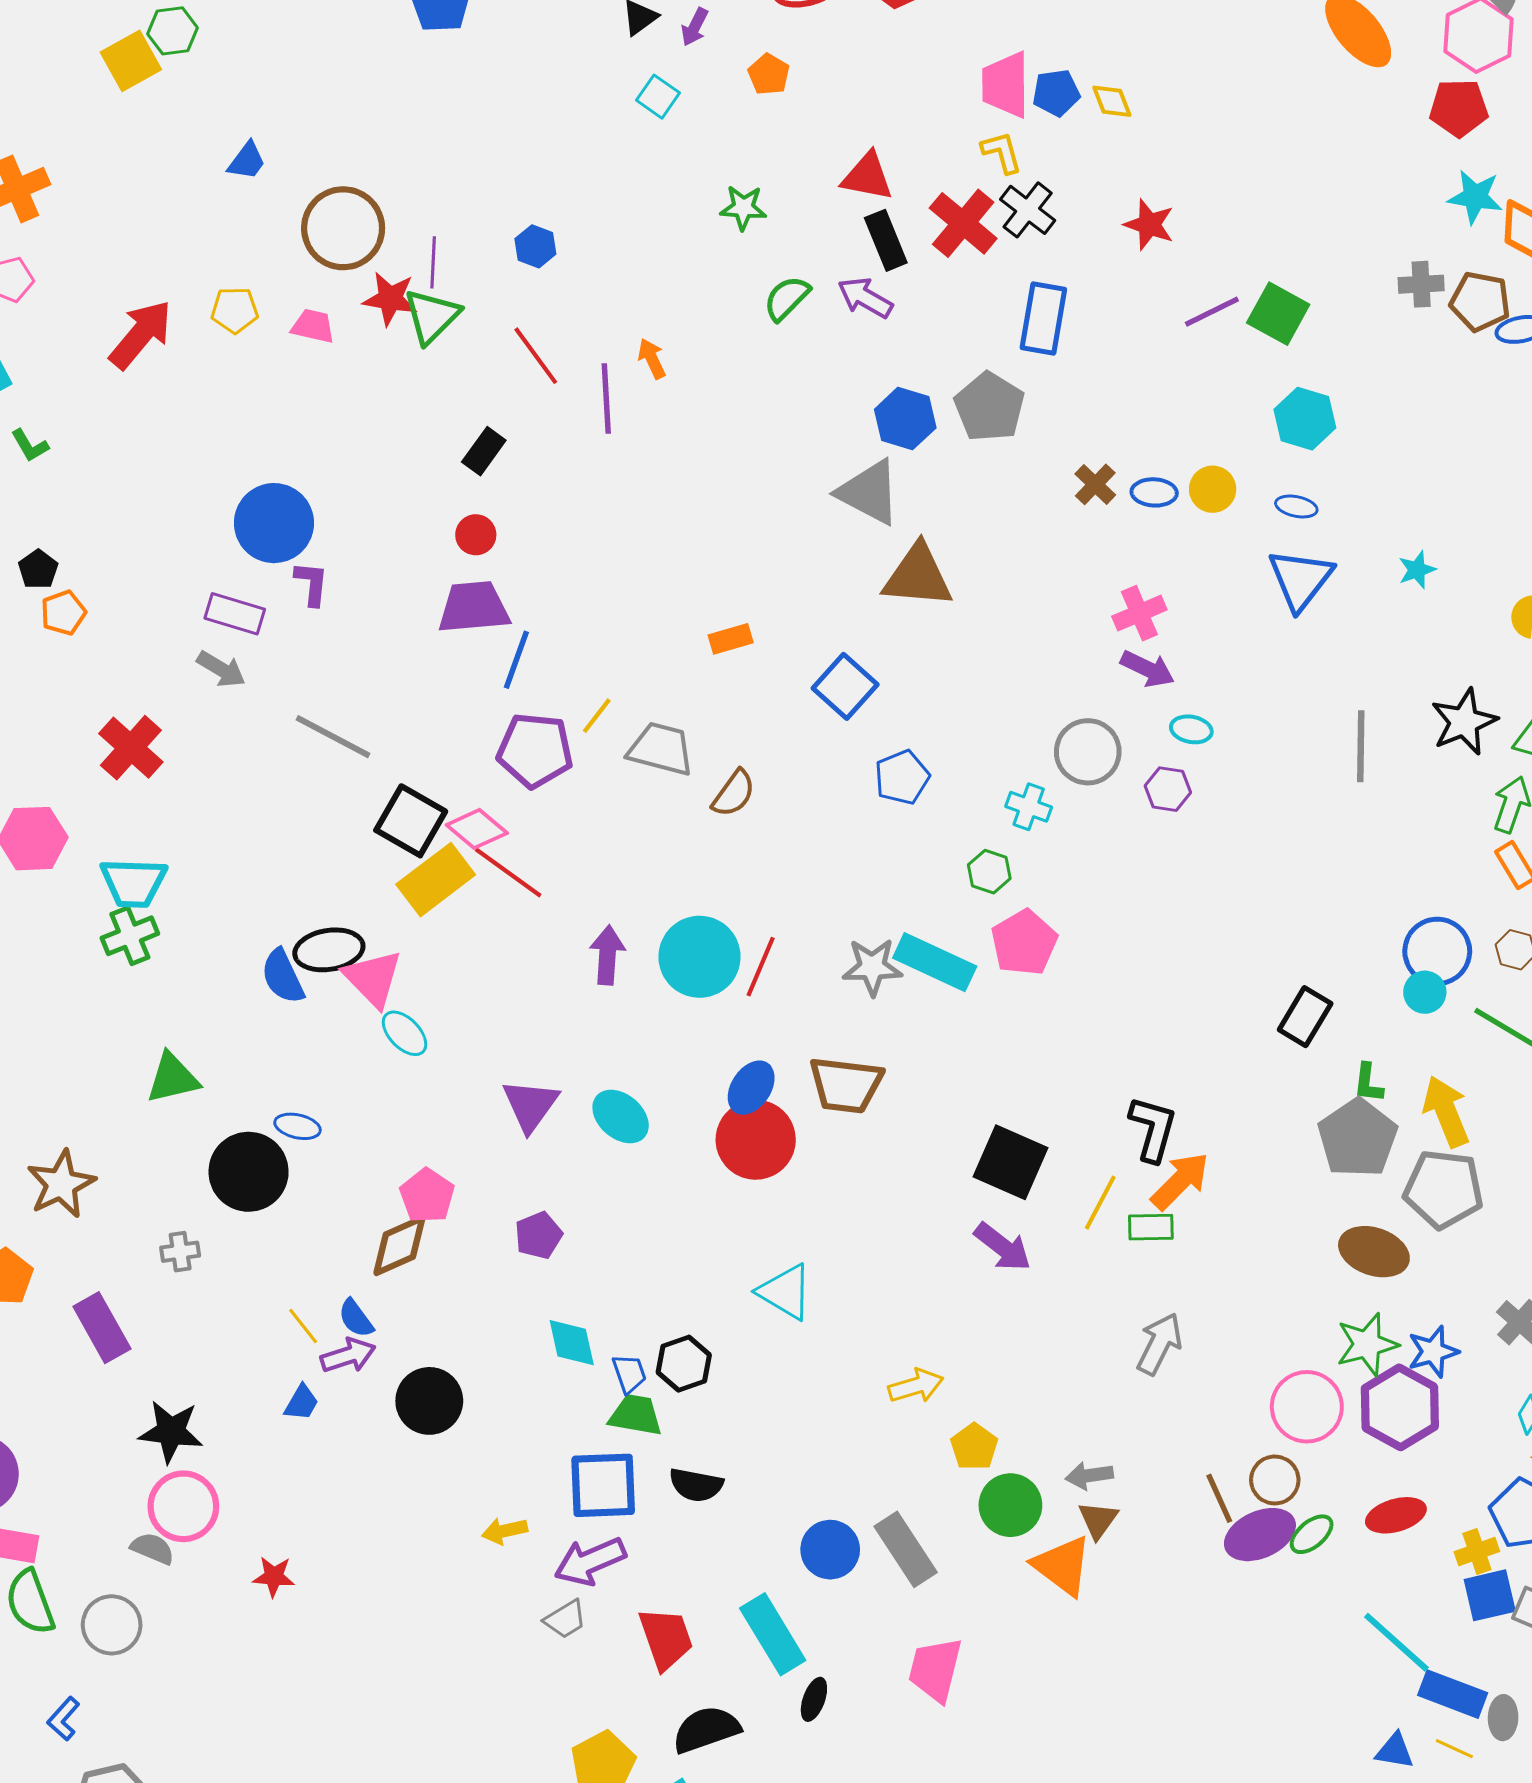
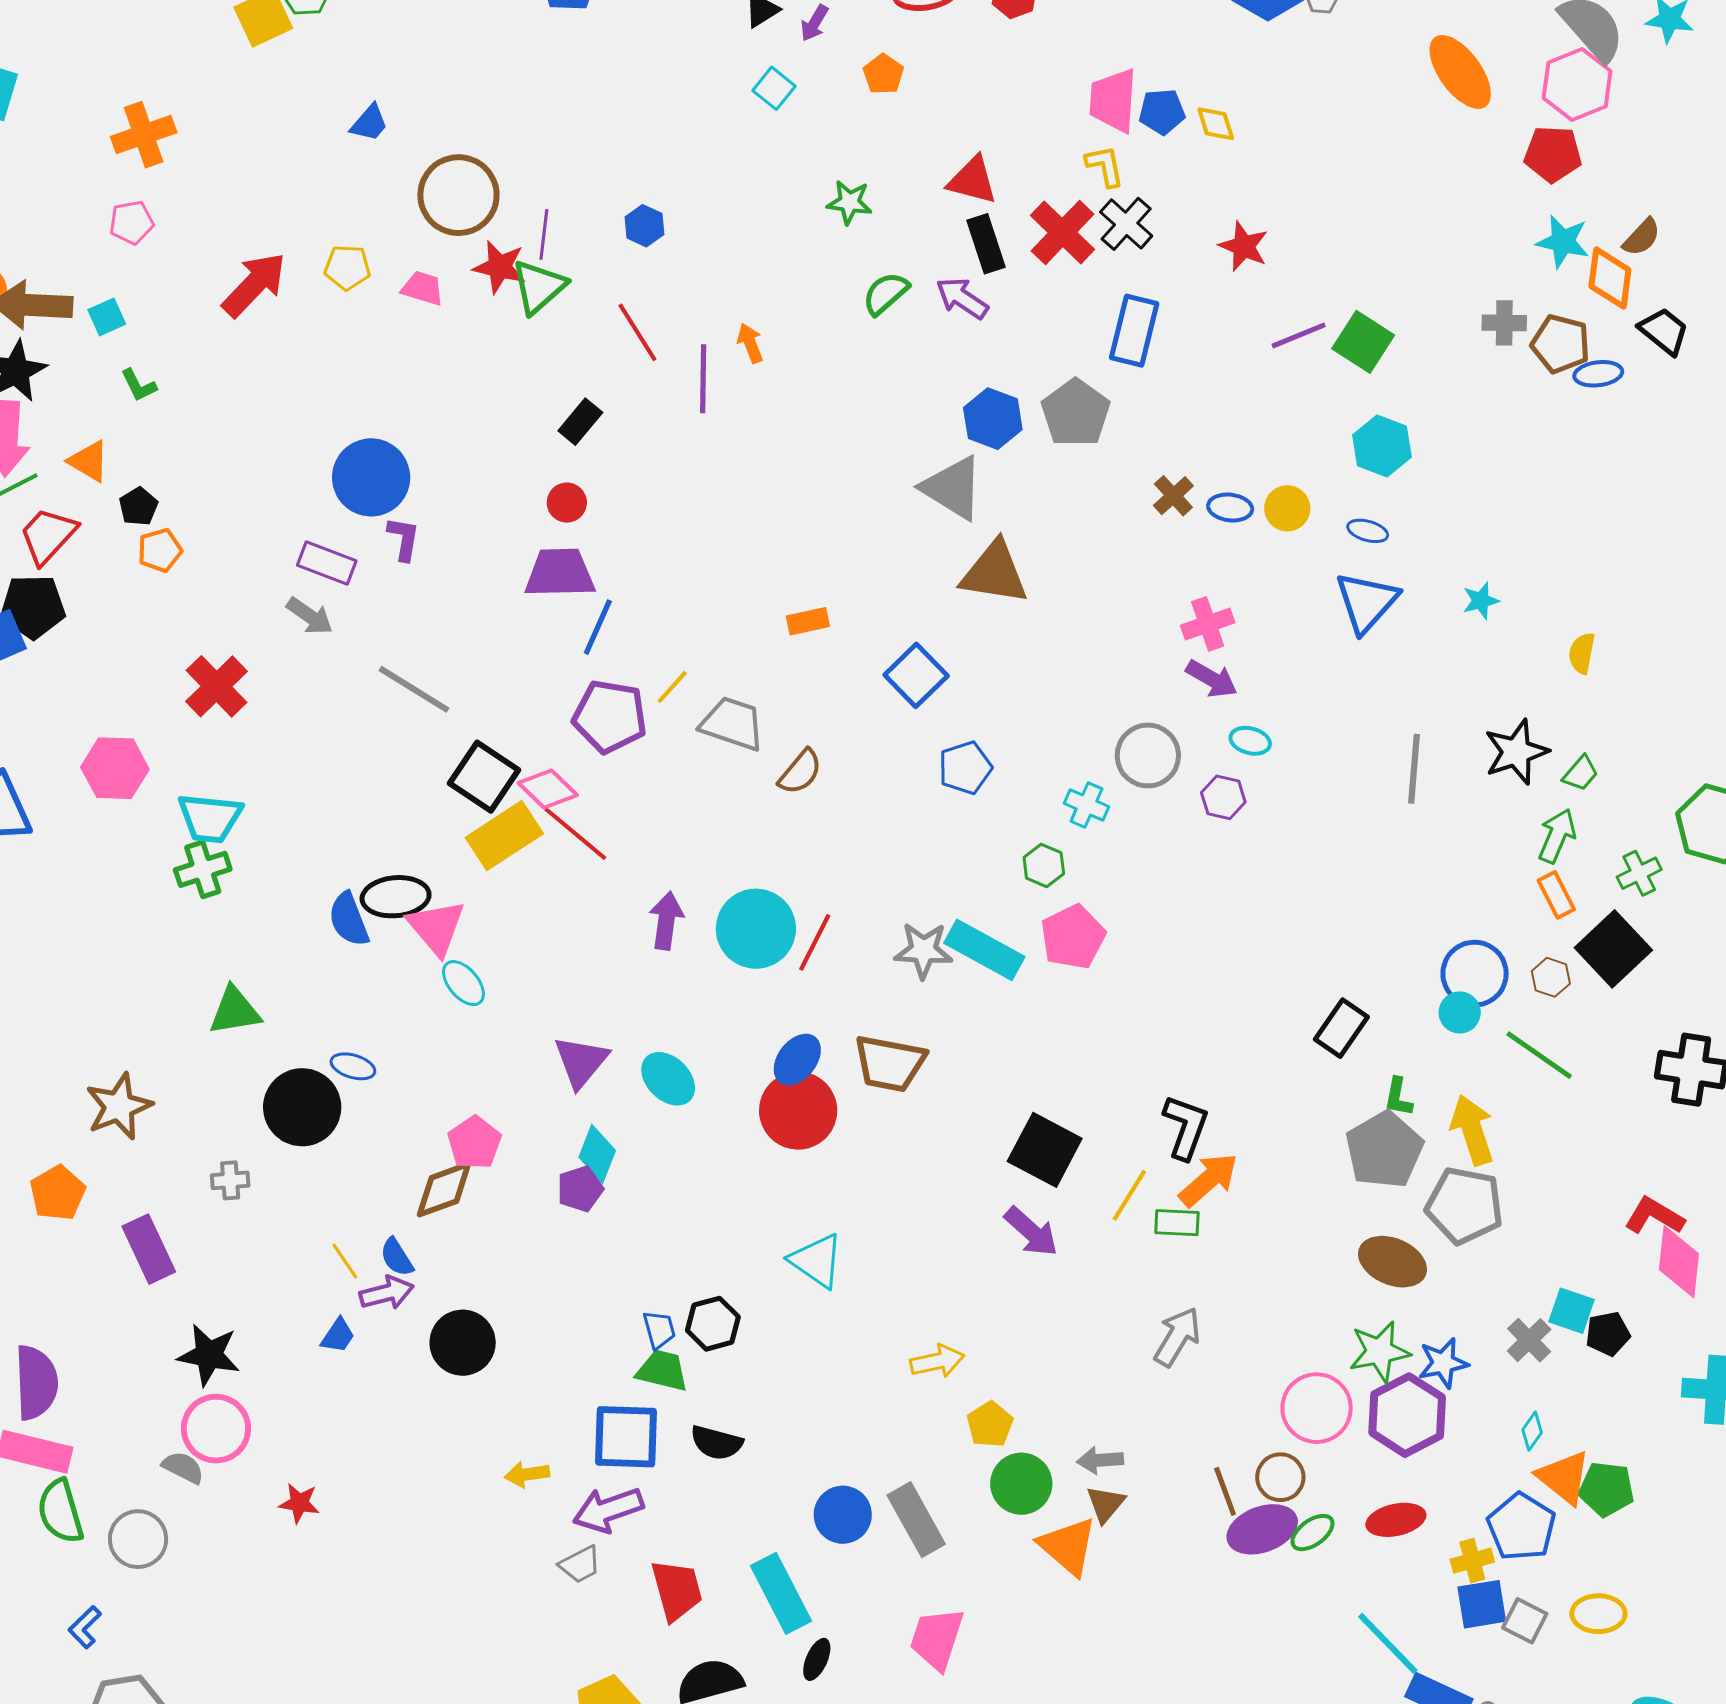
cyan diamond: (572, 1343) -> (597, 1154), moved, turned 30

